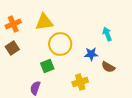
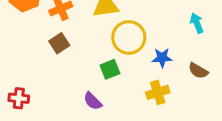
blue star: (91, 54) -> (162, 58), moved
purple semicircle: (35, 88) -> (93, 101), turned -64

